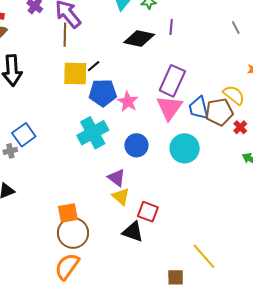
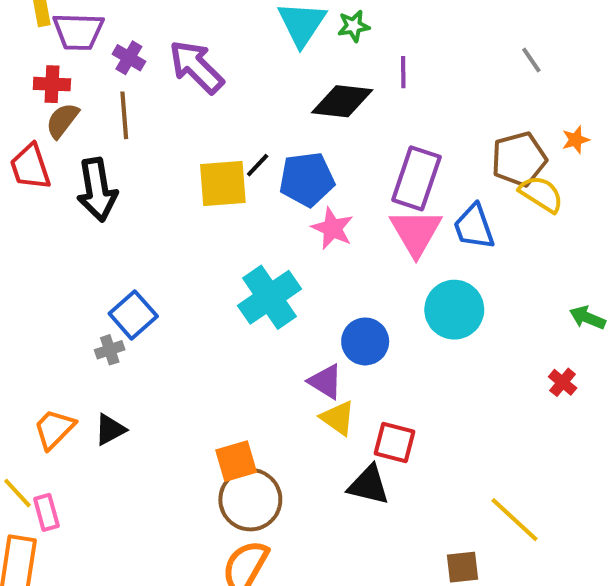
brown line: (65, 35) -> (124, 115), moved
blue pentagon: (103, 93) -> (307, 179), moved
brown pentagon: (219, 112) -> (519, 159), moved
red cross: (240, 127) -> (563, 382), moved
blue circle: (136, 145) -> (365, 341), moved

